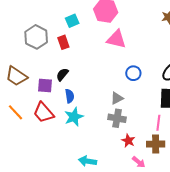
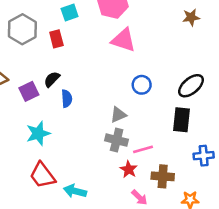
purple square: (45, 85) -> (29, 91), turned -35
blue semicircle: (70, 96) -> (67, 99), moved
red trapezoid: (44, 113) -> (42, 175), moved
cyan star: (74, 117) -> (38, 133), moved
pink line: (158, 123) -> (143, 149), moved, turned 63

